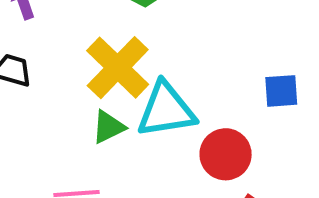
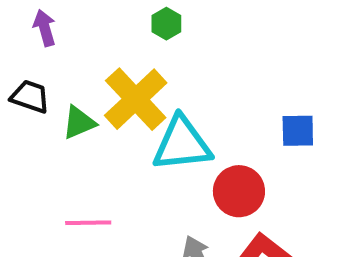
green triangle: (108, 127) -> (79, 123), moved

